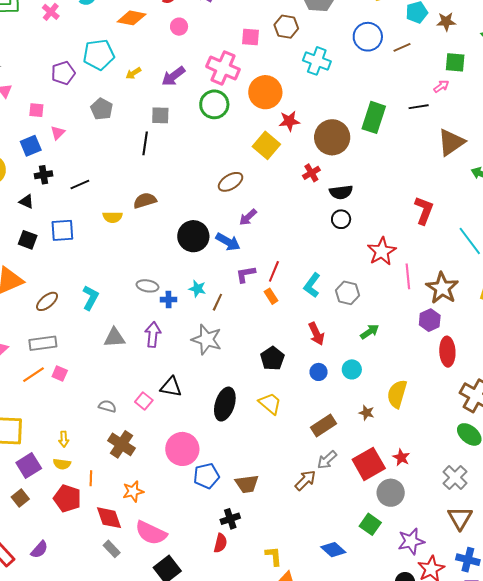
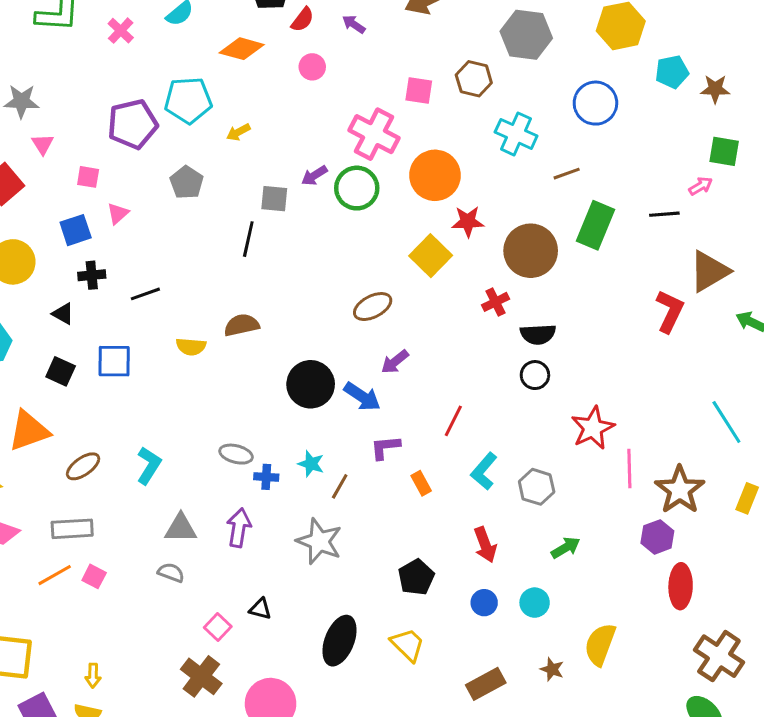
brown line: (402, 47) -> (567, 174), moved
purple pentagon: (63, 73) -> (133, 124), size x1.4
purple arrow: (173, 76) -> (314, 176), moved, size x0.7
red L-shape: (424, 210) -> (670, 311), moved
red line: (274, 271) -> (453, 421), moved
black triangle: (171, 387) -> (260, 609), size x0.7
gray semicircle: (107, 406) -> (171, 573), moved
brown cross: (122, 444) -> (201, 676), moved

